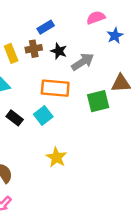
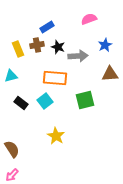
blue star: (115, 36) -> (105, 45), moved
gray arrow: (83, 62) -> (78, 56), turned 30
green square: (98, 101) -> (85, 100), moved

